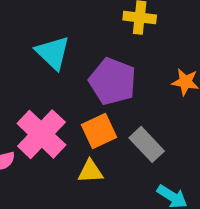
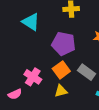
cyan triangle: (53, 53) -> (31, 22), moved
pink cross: (41, 134) -> (33, 77), size x0.7

